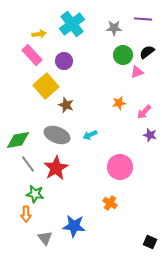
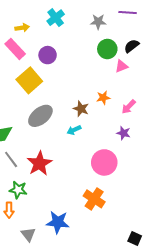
cyan cross: (72, 24) -> (56, 18), size x0.7
brown star: (66, 105) -> (81, 109), moved
gray ellipse: (57, 135) -> (40, 116), moved, turned -60
purple star: (150, 135) -> (124, 133), moved
orange cross: (110, 203) -> (94, 199), size x1.5

